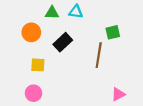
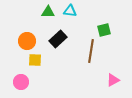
orange circle: (31, 32) -> (27, 41), moved
pink circle: (33, 93) -> (21, 82), moved
pink triangle: (118, 94) -> (113, 80), moved

